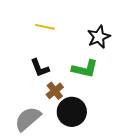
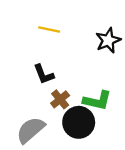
green L-shape: (85, 69) -> (97, 100), moved

